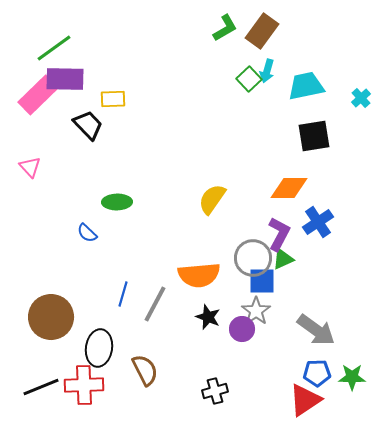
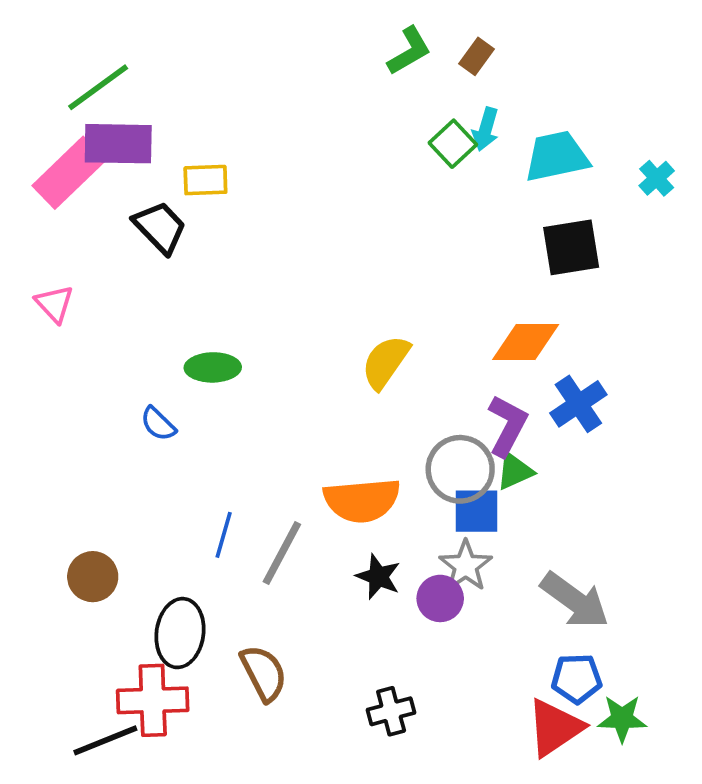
brown rectangle: (262, 31) -> (477, 56), size x0.6
brown circle: (51, 317) -> (93, 577), size x0.6
green star: (352, 377) -> (622, 719), moved
black line: (41, 387) -> (105, 740), moved

